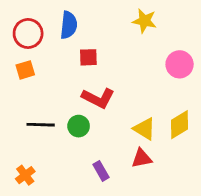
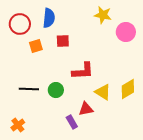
pink circle: (180, 64) -> (126, 32), moved
orange square: (25, 70) -> (36, 46), moved
red L-shape: (98, 98) -> (83, 71), moved, turned -30
red triangle: (142, 158) -> (86, 109), moved

